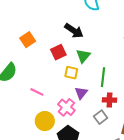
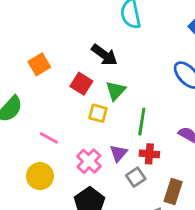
red square: (58, 52) -> (81, 84), turned -35
purple triangle: (81, 93) -> (118, 153), moved
yellow circle: (45, 121) -> (40, 176), moved

